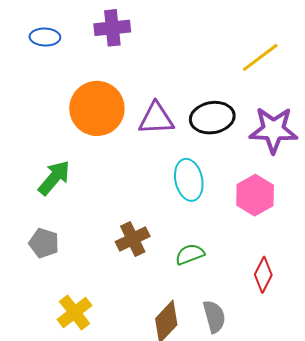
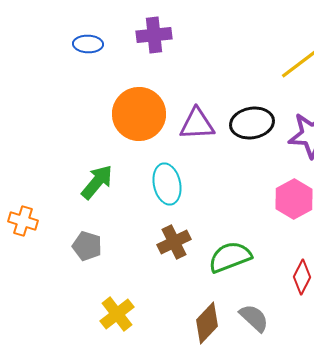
cyan ellipse: (189, 180) -> (167, 184), moved
green semicircle: (190, 254) -> (230, 257), size x1.5
gray semicircle: (214, 317) -> (254, 318), turned -32

